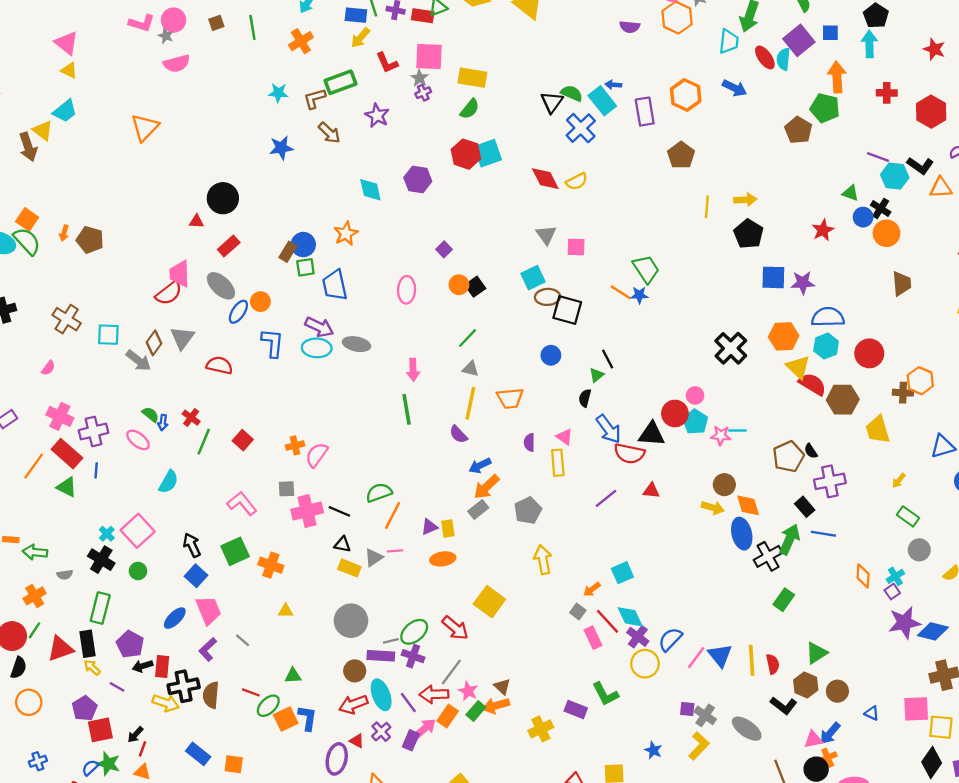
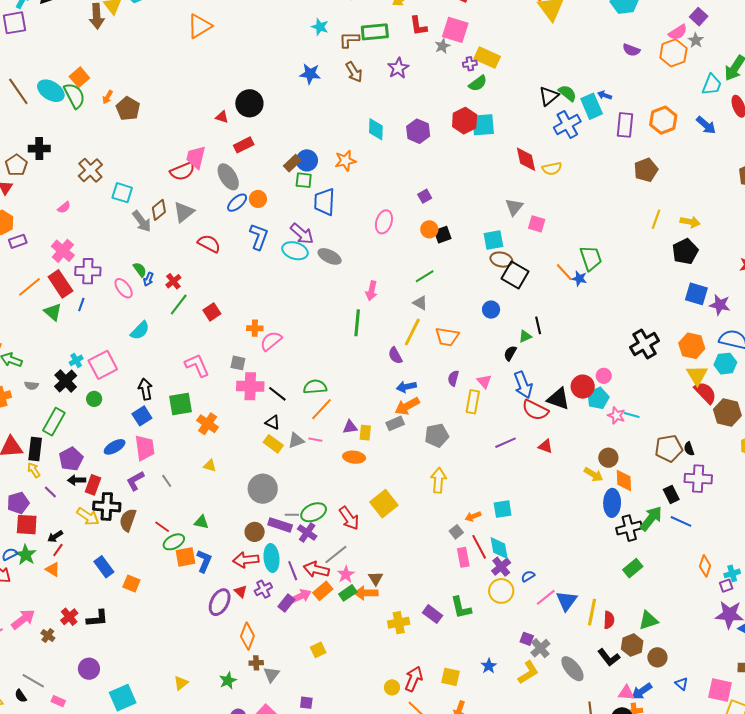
purple cross: (423, 93) -> (470, 64), moved
blue semicircle: (670, 639) -> (528, 576), size x0.6

